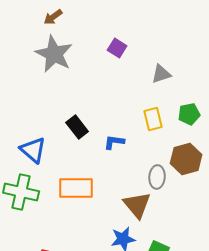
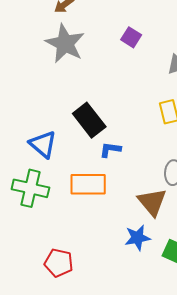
black rectangle: (77, 127) -> (89, 120), size x1.4
blue L-shape: (114, 142) -> (110, 150), moved

